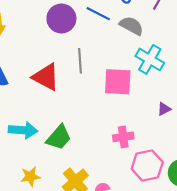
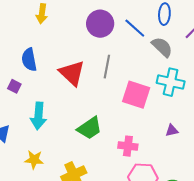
cyan cross: (150, 59) -> (171, 82), turned -32
cyan arrow: (23, 130) -> (38, 116), turned 76
green trapezoid: (59, 137) -> (90, 128), moved

